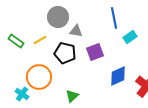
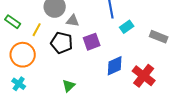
yellow line: (40, 40) -> (37, 30), turned -32
green rectangle: (16, 41) -> (13, 22), moved
orange circle: (39, 77) -> (23, 55), moved

